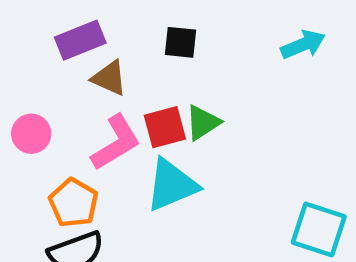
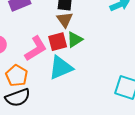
brown triangle: (109, 78) -> (65, 20), moved, turned 30

